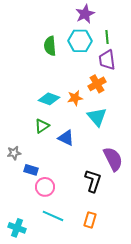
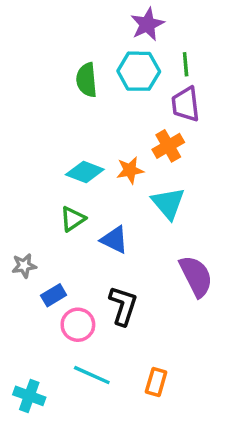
blue rectangle: (31, 170) -> (54, 295), turned -48
black L-shape: (93, 181) -> (123, 306), moved

